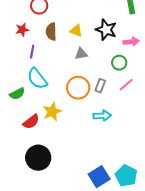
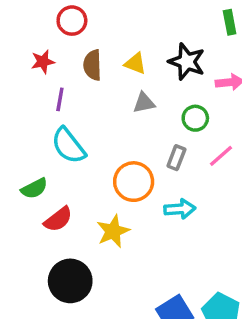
green circle: (119, 63) -> (195, 118), moved
orange circle: (78, 88) -> (134, 182), moved
green semicircle: (17, 94) -> (34, 188), moved
yellow star: (52, 112) -> (113, 231), moved

